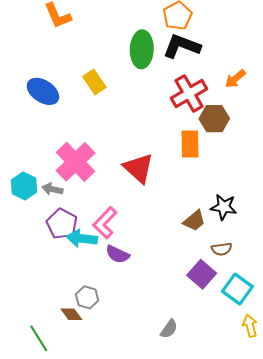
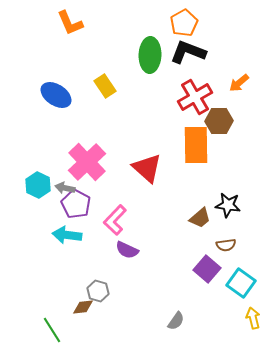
orange rectangle: (190, 144) -> (196, 145), size x1.4
purple pentagon: (62, 224) -> (76, 204), moved
cyan arrow: (82, 239) -> (67, 235), moved
brown diamond: (71, 314) -> (83, 307), turned -60

